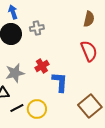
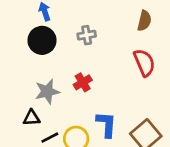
gray cross: (37, 28) -> (87, 35), moved
blue L-shape: (60, 82) -> (106, 124), moved

